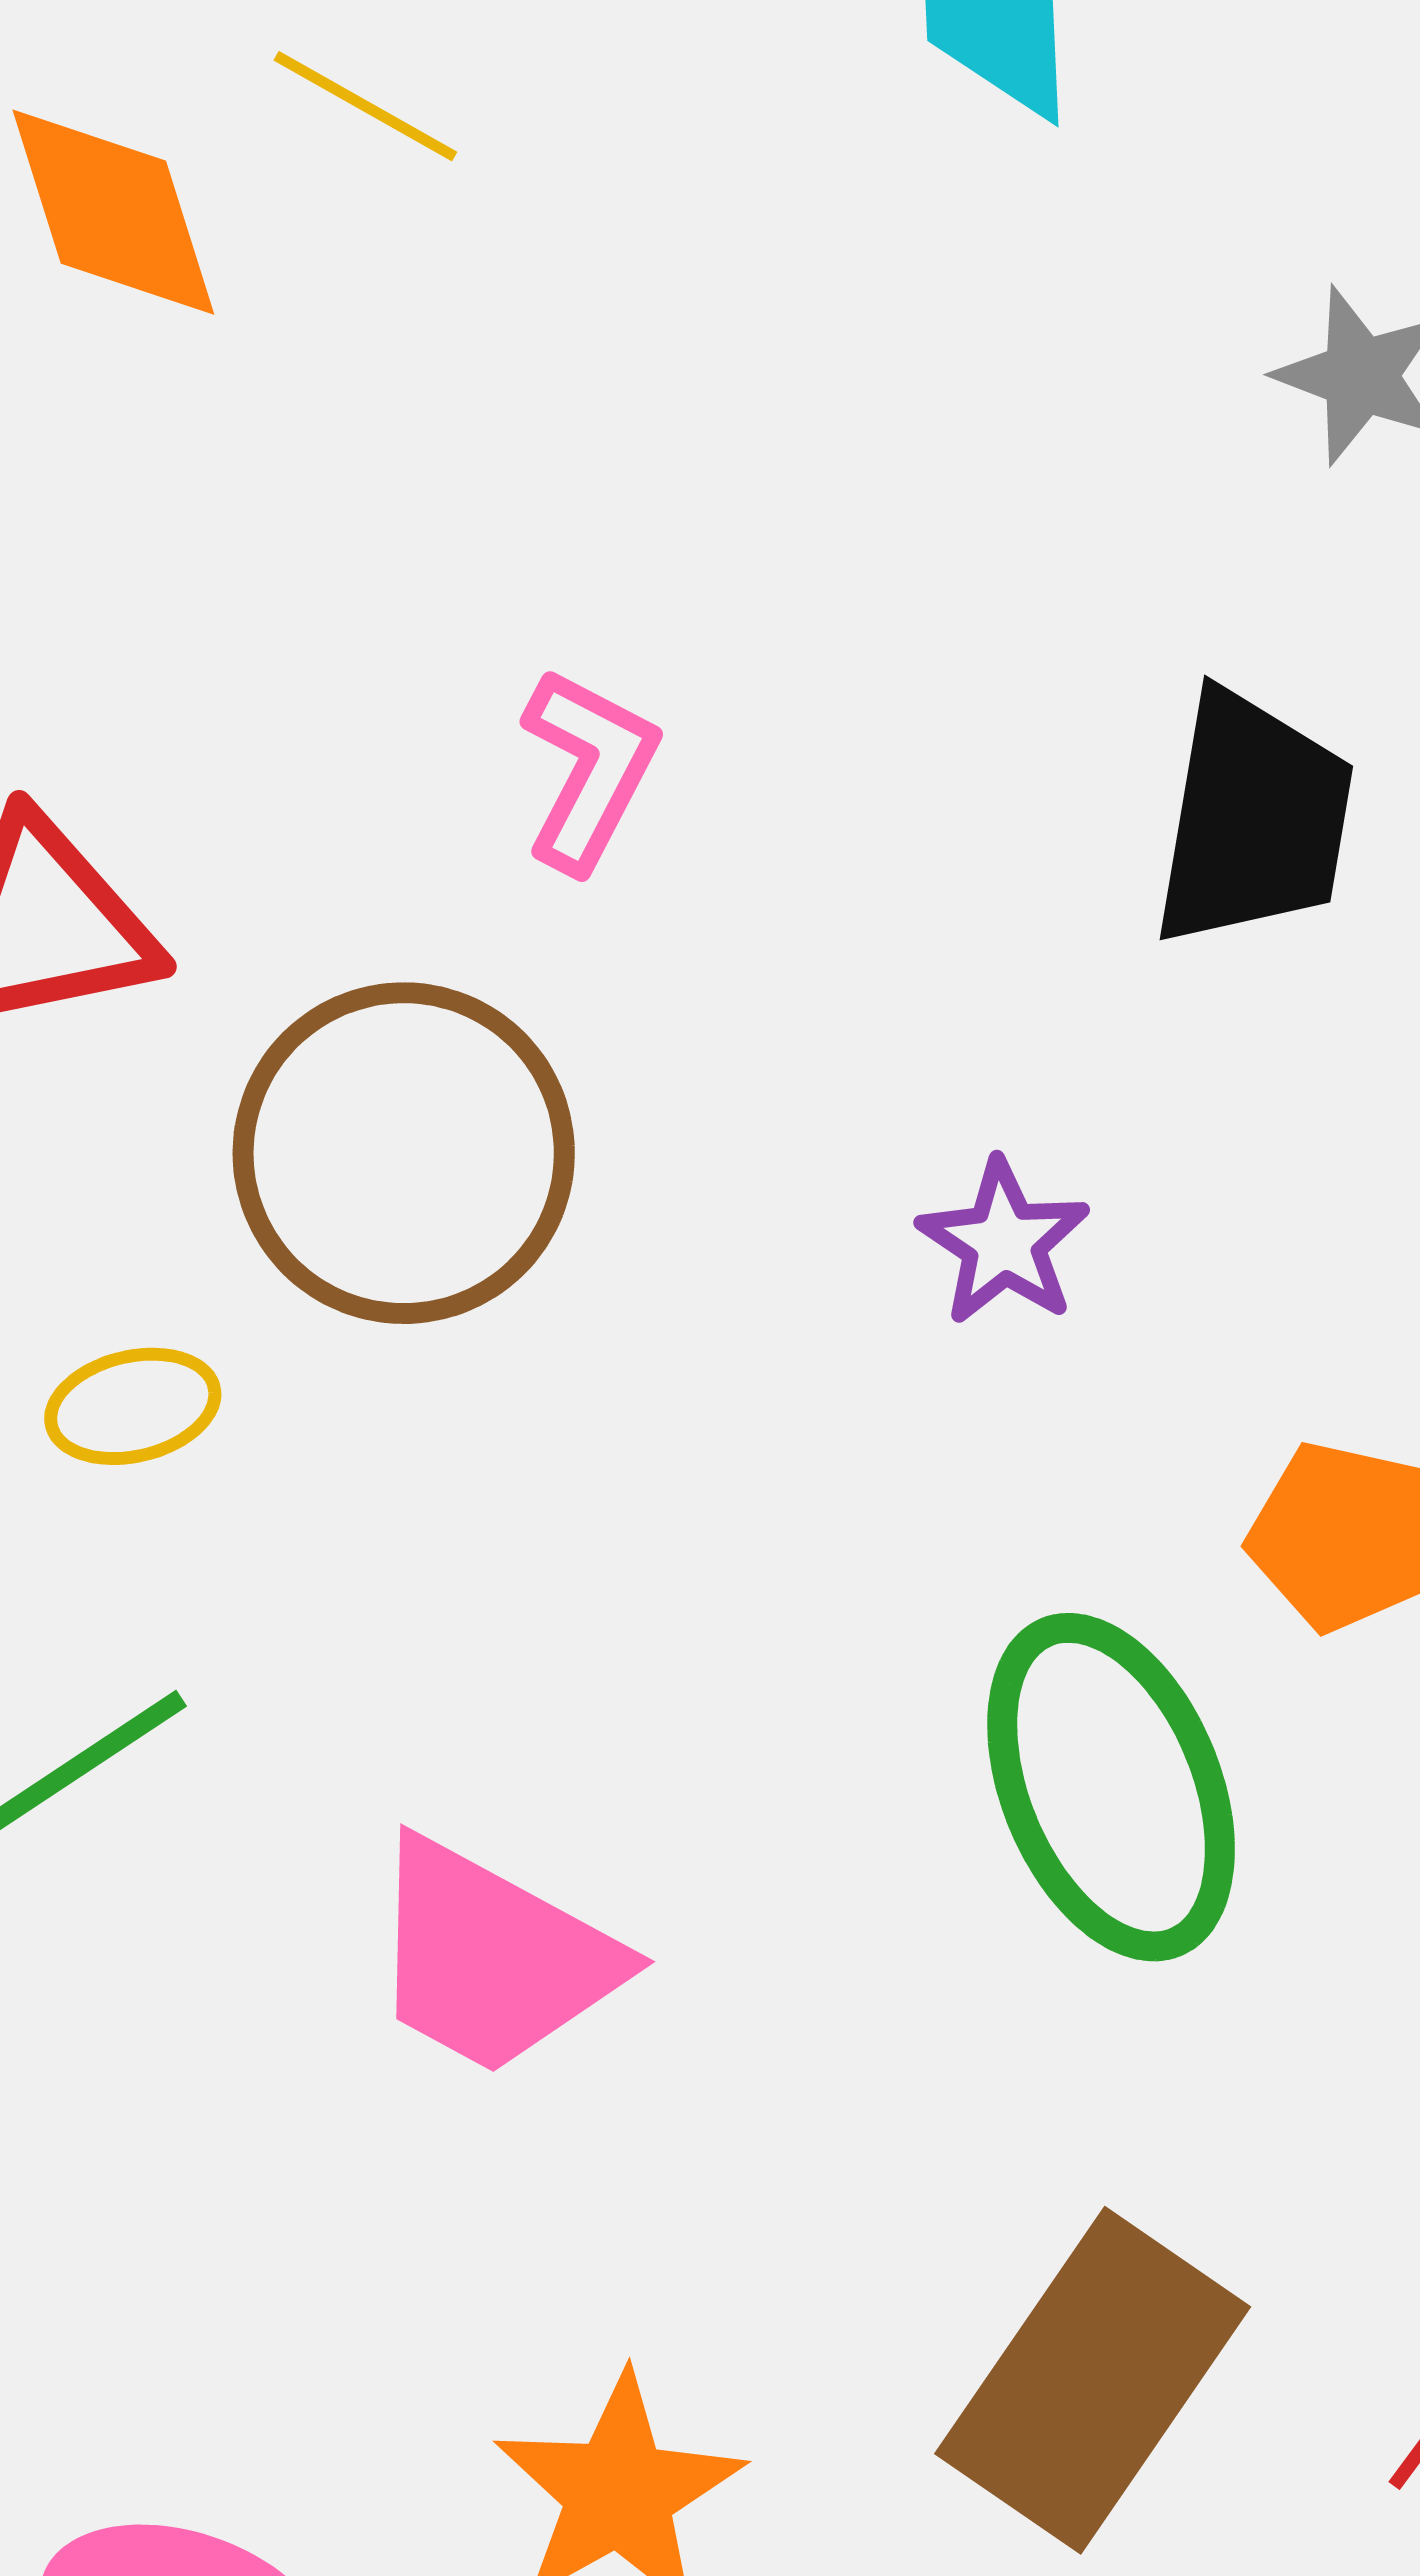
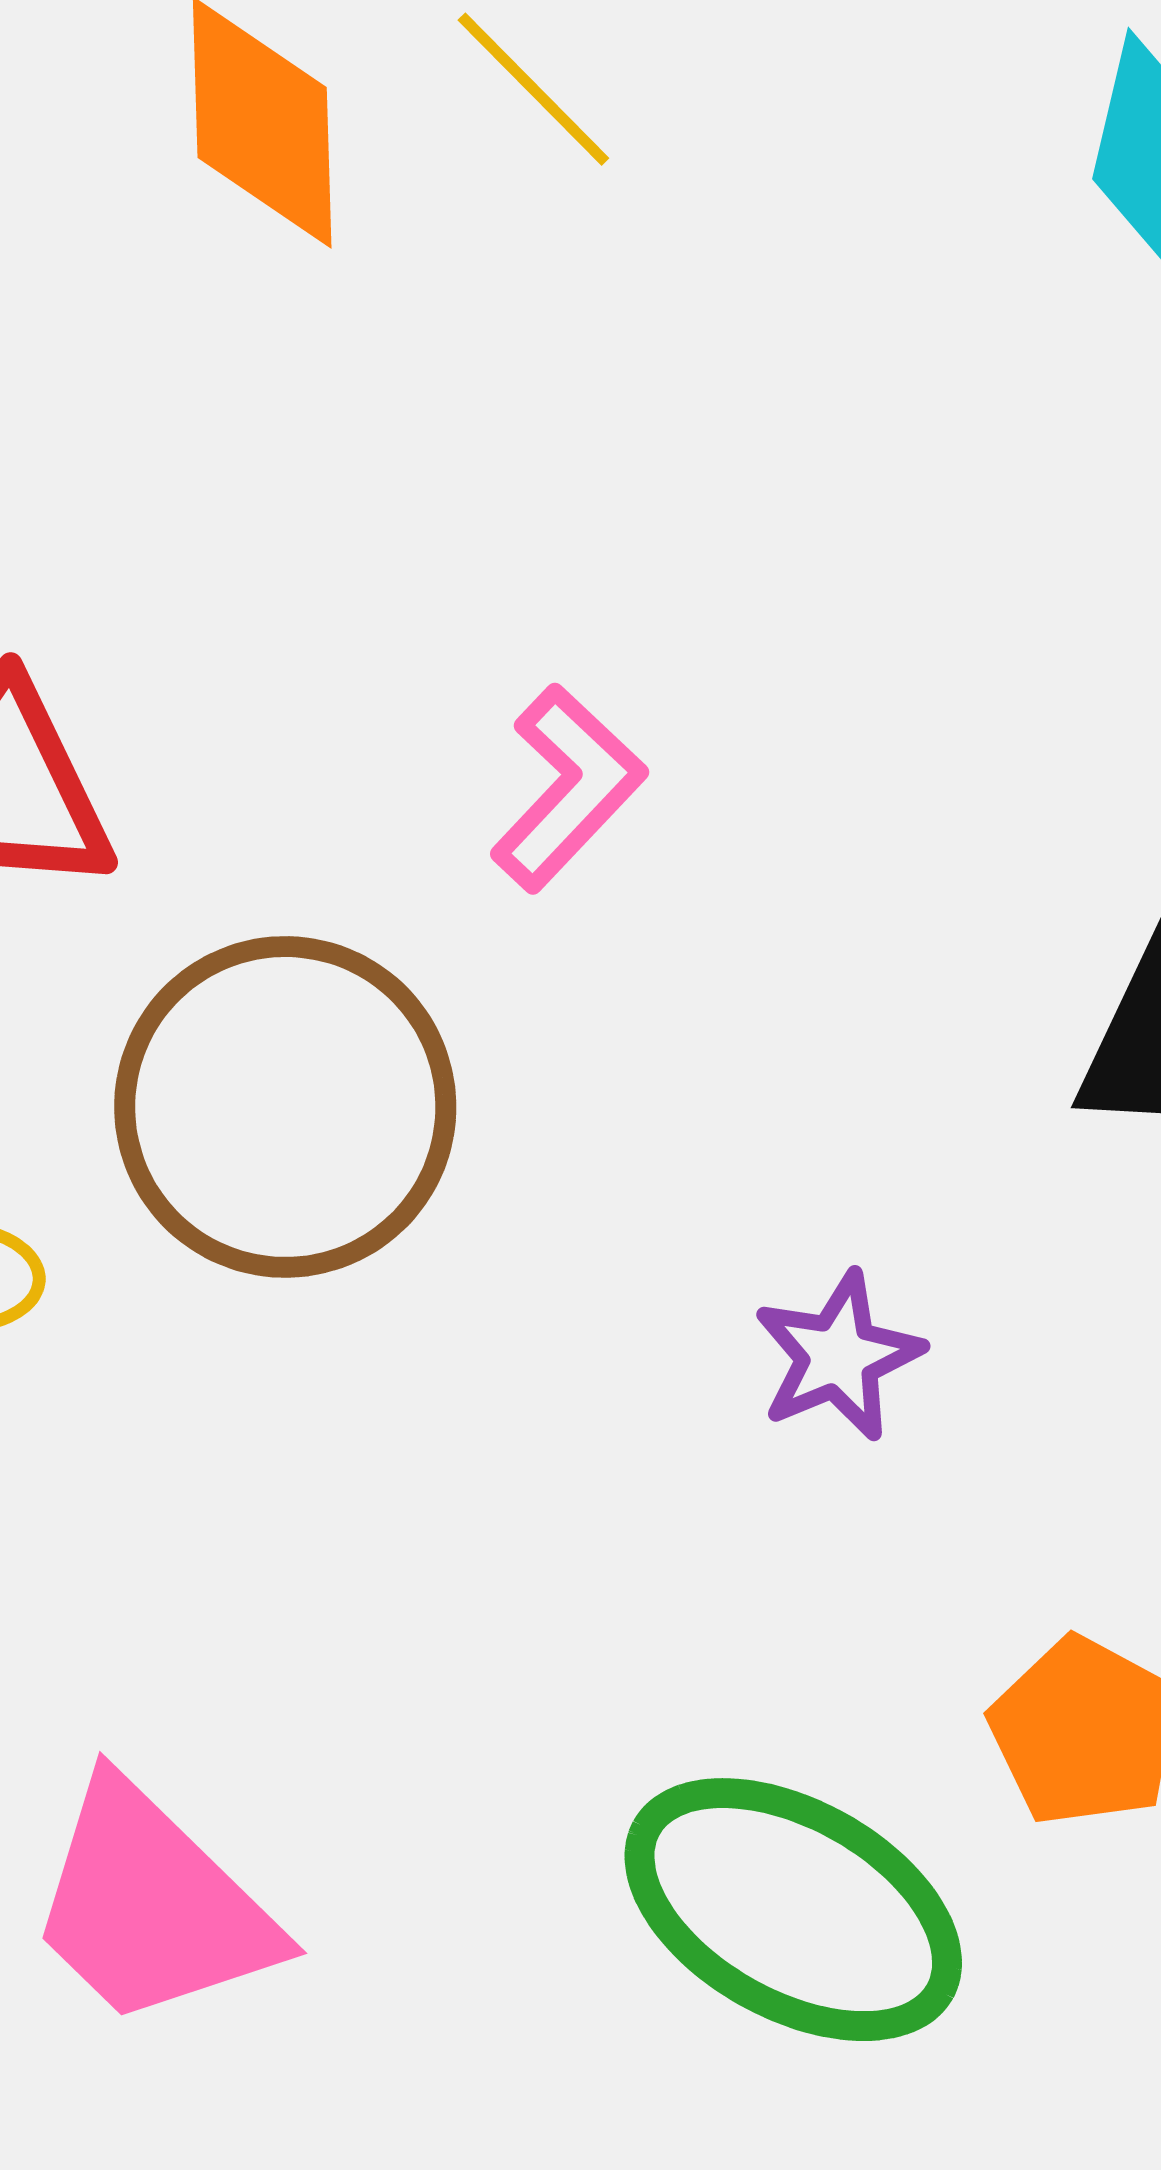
green ellipse: (1111, 1787) -> (793, 1910), turned -54

